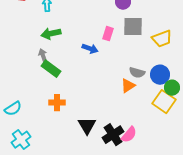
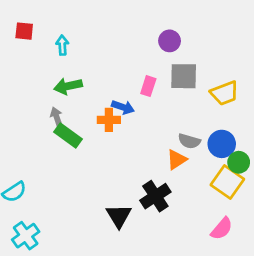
orange cross: (57, 103) -> (109, 120), moved
black cross: (113, 135) -> (155, 196), moved
pink semicircle: (129, 135) -> (222, 229), moved

